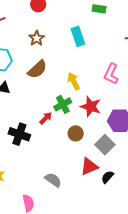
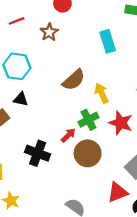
brown star: (37, 38) -> (49, 32), moved
brown semicircle: (37, 69) -> (74, 80), moved
brown circle: (76, 133) -> (88, 153), moved, size x1.5

